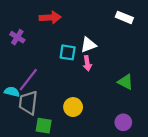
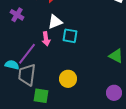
white triangle: (88, 45) -> (55, 22), moved
cyan square: (68, 52) -> (70, 36), moved
pink arrow: (87, 63) -> (46, 39), moved

